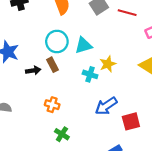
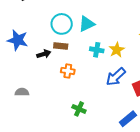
yellow star: (108, 64) -> (117, 50), moved
brown rectangle: (52, 65) -> (61, 46), turned -48
orange cross: (52, 105) -> (68, 71), moved

